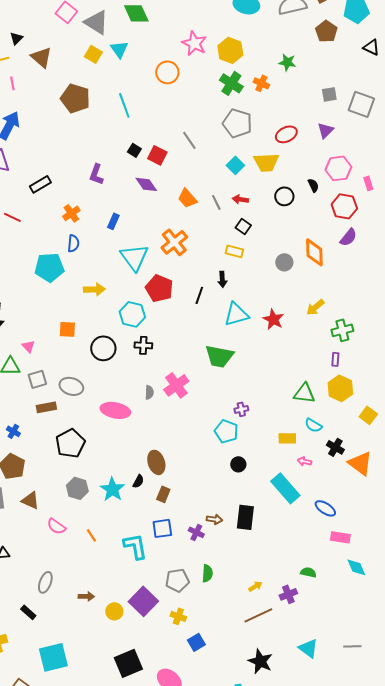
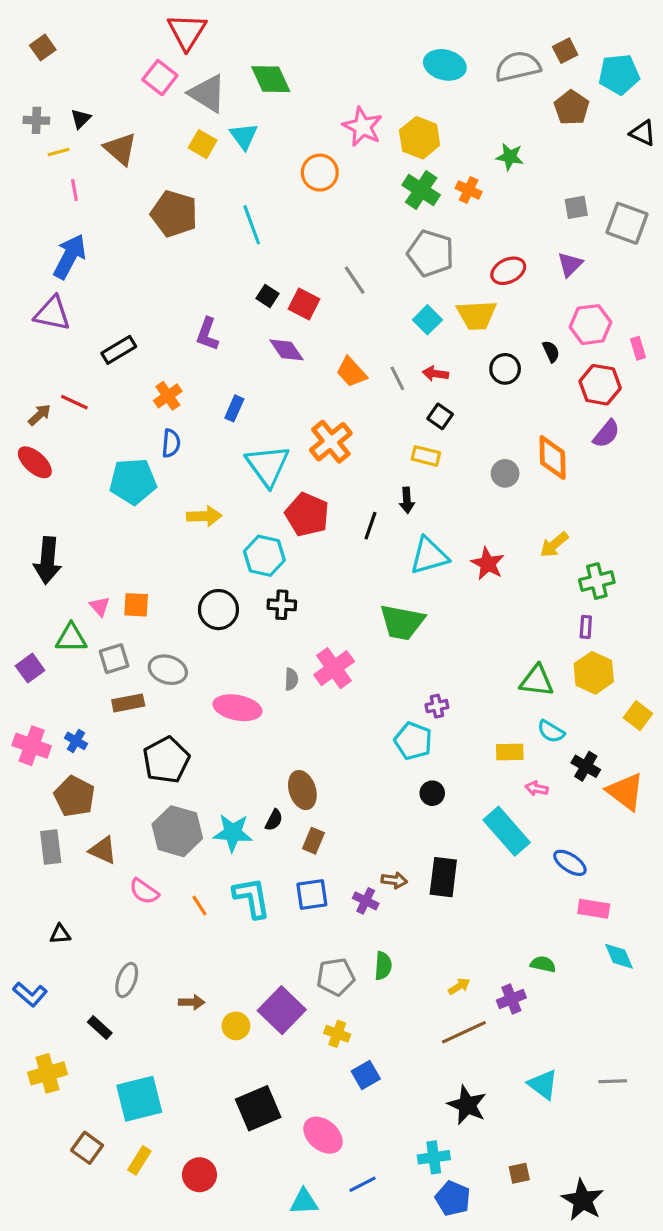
orange square: (67, 329) -> (136, 605), moved
gray hexagon: (77, 488) -> (177, 831), size x1.4
cyan star: (112, 489) -> (233, 833), turned -30
cyan L-shape: (135, 546) -> (252, 898), moved

